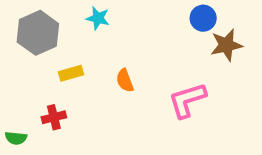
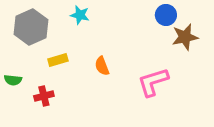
green semicircle: (16, 138) -> (13, 80), moved

